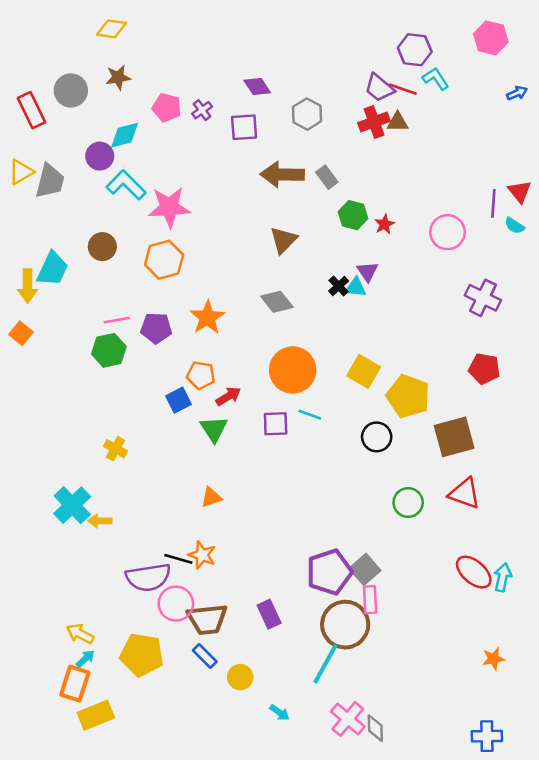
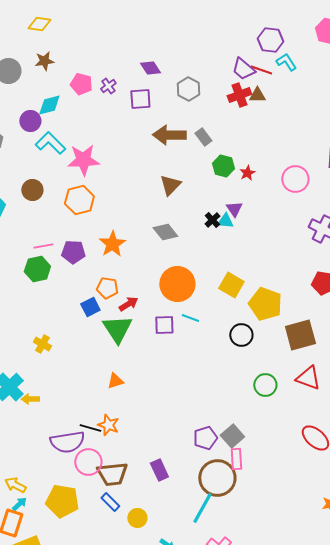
green triangle: (214, 429) -> (117, 329), size x1.4
purple pentagon: (329, 572) -> (205, 438), size x0.7

